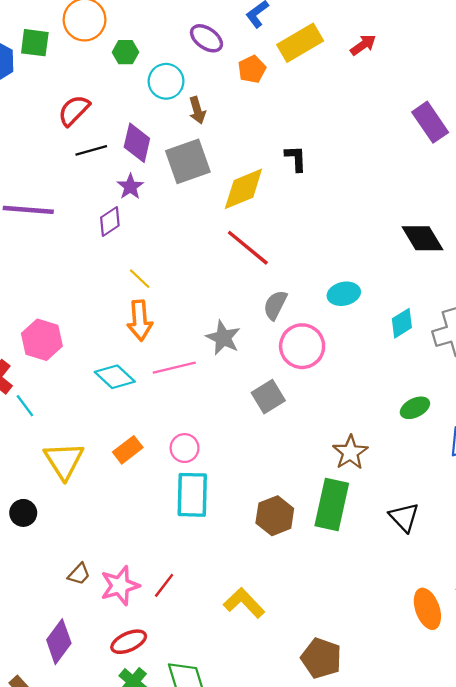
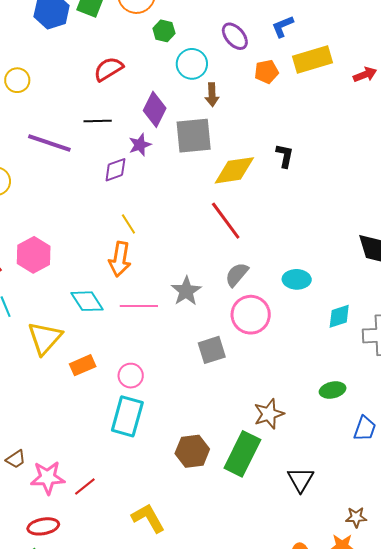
black line: (91, 150) -> (98, 121), moved
yellow triangle: (64, 461) -> (45, 338), moved

